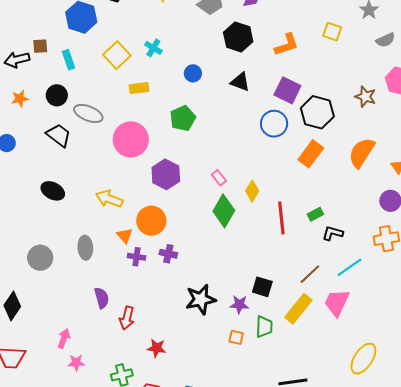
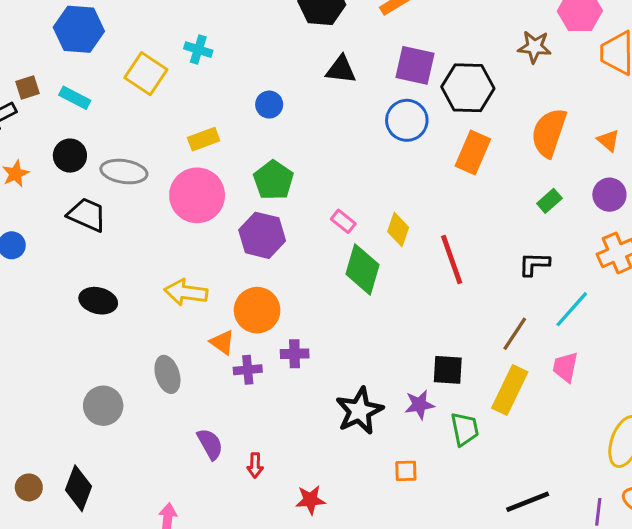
cyan rectangle: (69, 60) -> (75, 98), turned -30
blue circle: (193, 73) -> (269, 105), moved
yellow rectangle: (139, 88) -> (204, 139), moved
green pentagon: (183, 118) -> (273, 180), moved
green rectangle: (315, 214) -> (549, 201), moved
pink trapezoid: (337, 303) -> (565, 367), size x0.7
red arrow: (127, 318) -> (255, 465), size x0.7
orange square: (236, 337) -> (406, 471), moved

